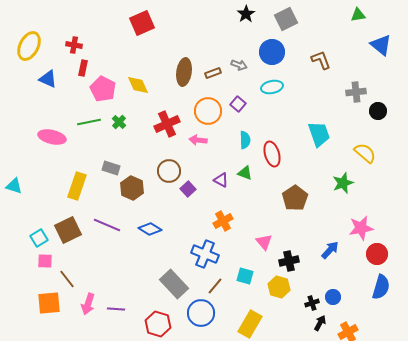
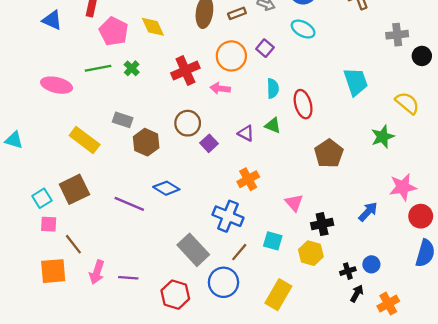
cyan ellipse: (272, 87) -> (303, 29), turned 40
yellow rectangle: (77, 186) -> (85, 140), turned -72
purple line: (107, 225) -> (129, 204), moved

